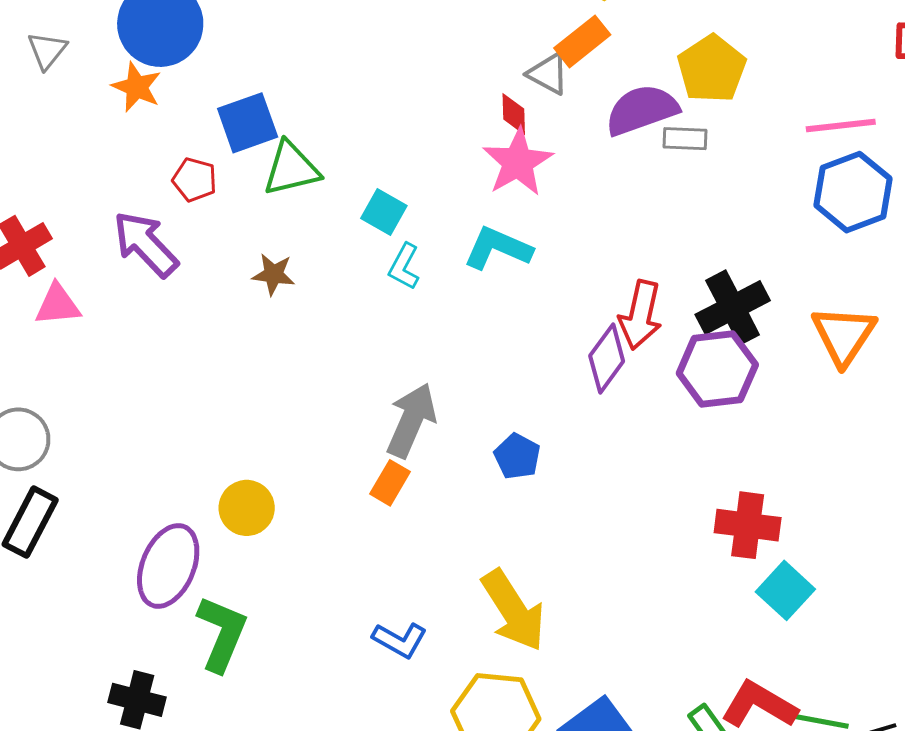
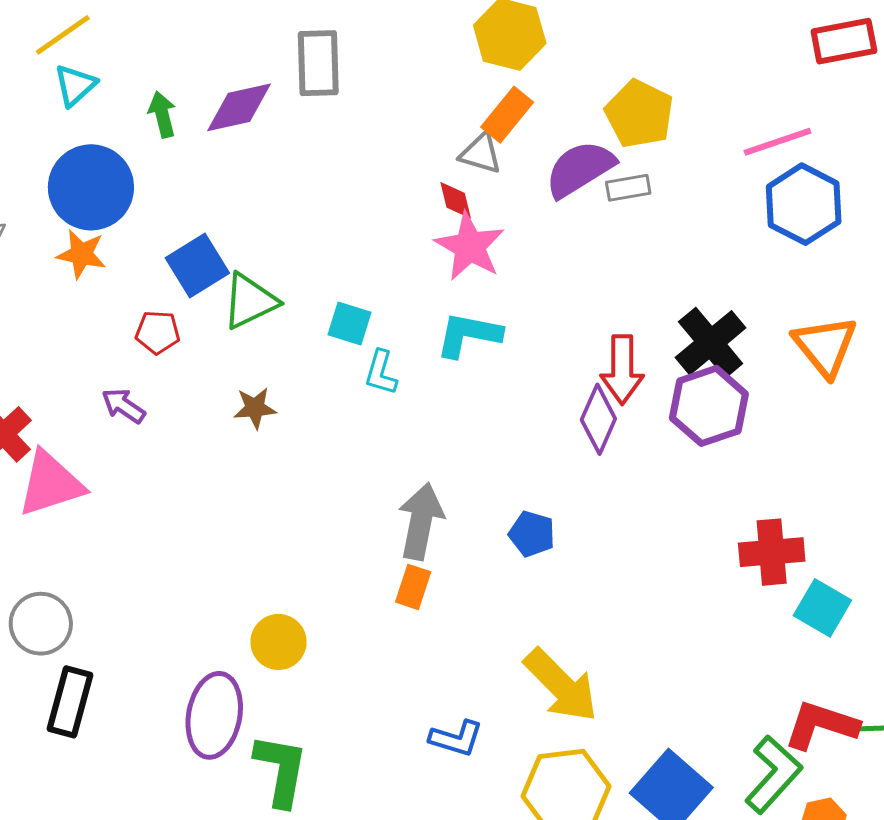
purple arrow: (146, 244) -> (124, 406), size x0.6
pink triangle: (58, 305) -> (51, 484), size x1.5

